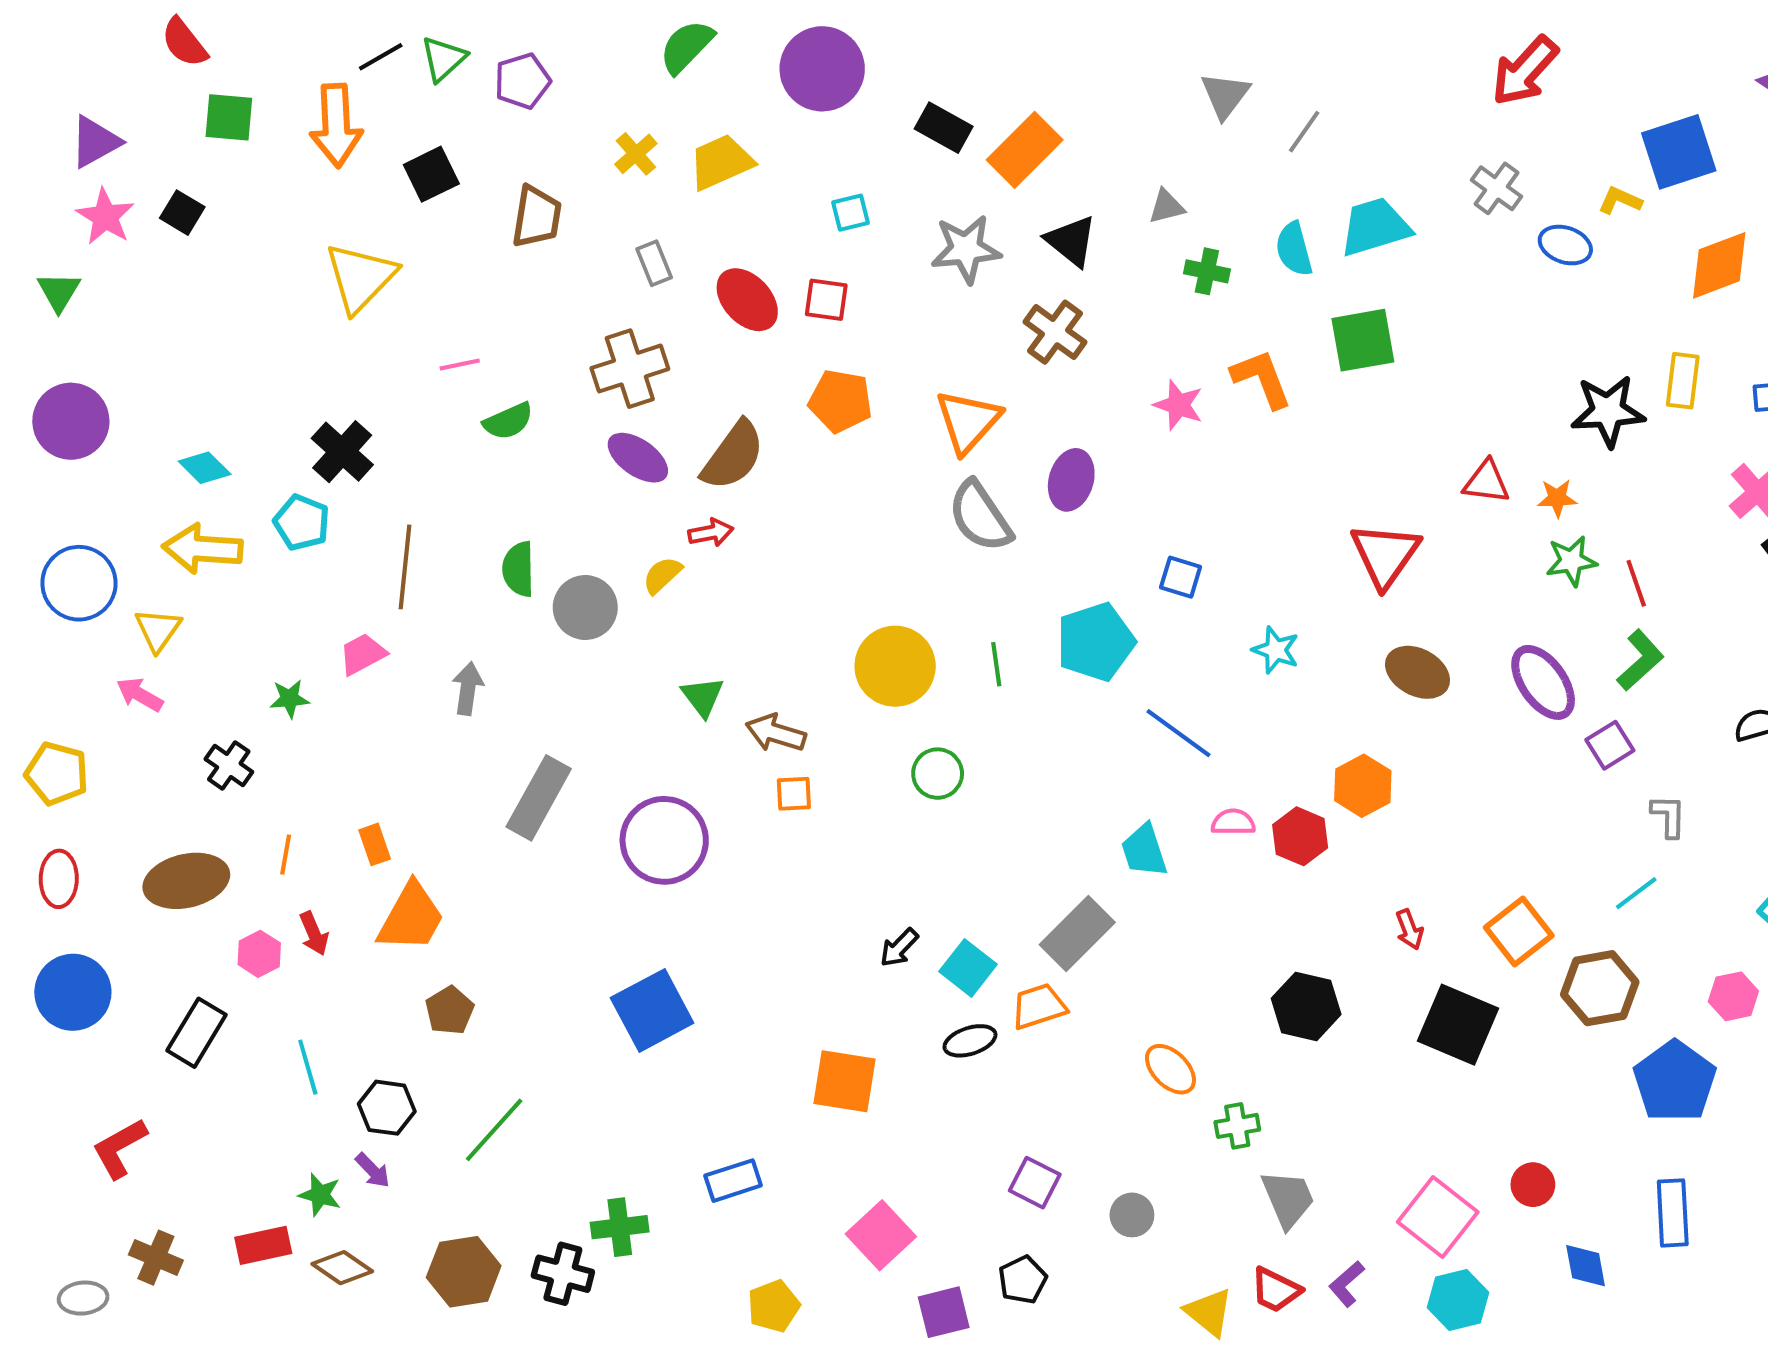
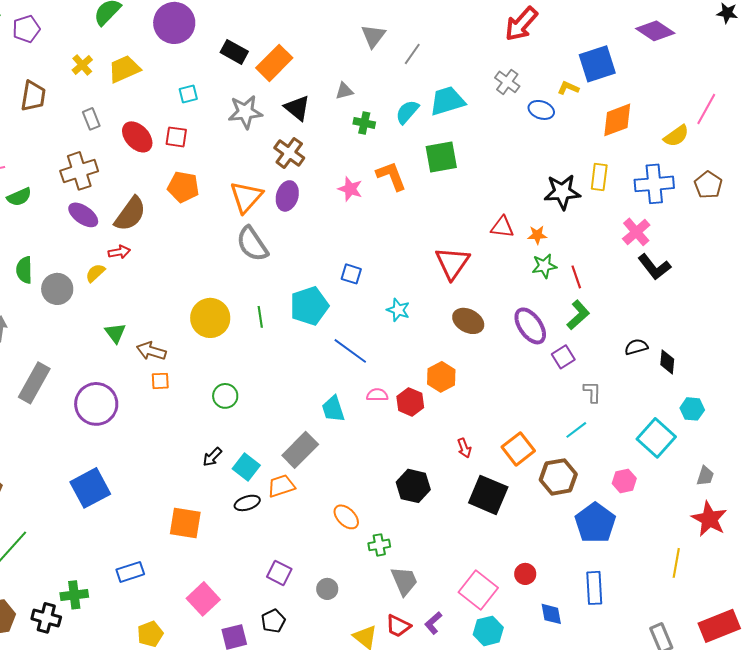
cyan semicircle: (1294, 249) -> (407, 112), turned 56
purple ellipse: (1071, 480) -> (287, 196), moved
green circle: (938, 774) -> (225, 396), moved

